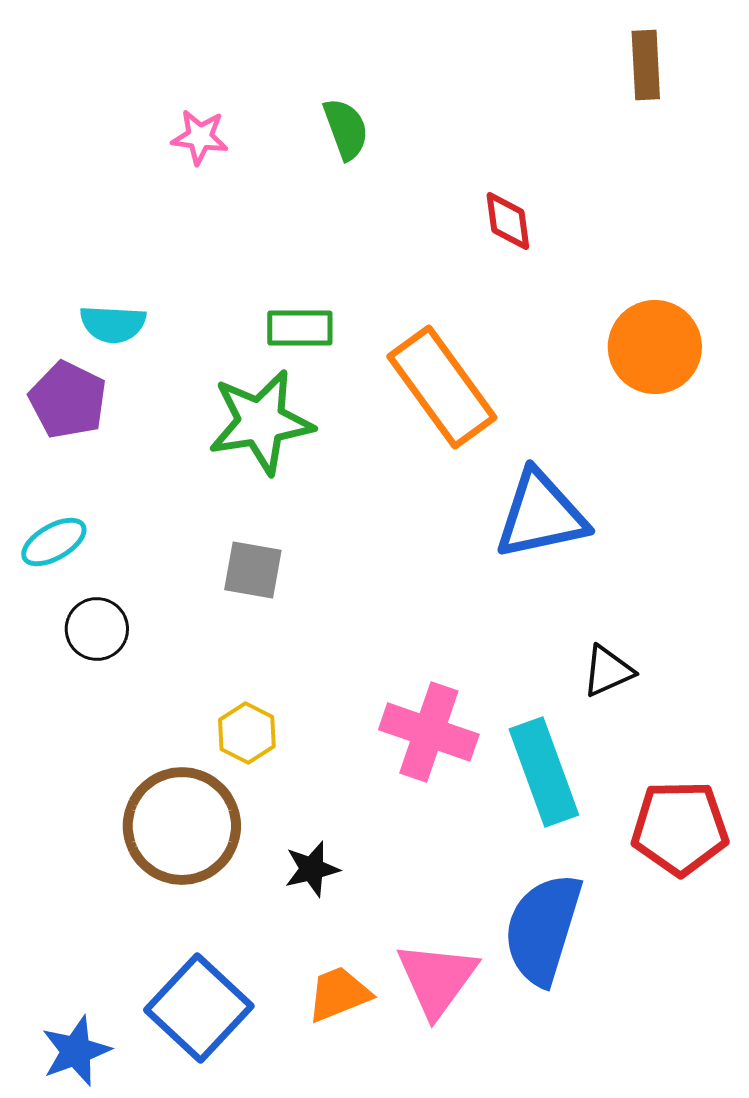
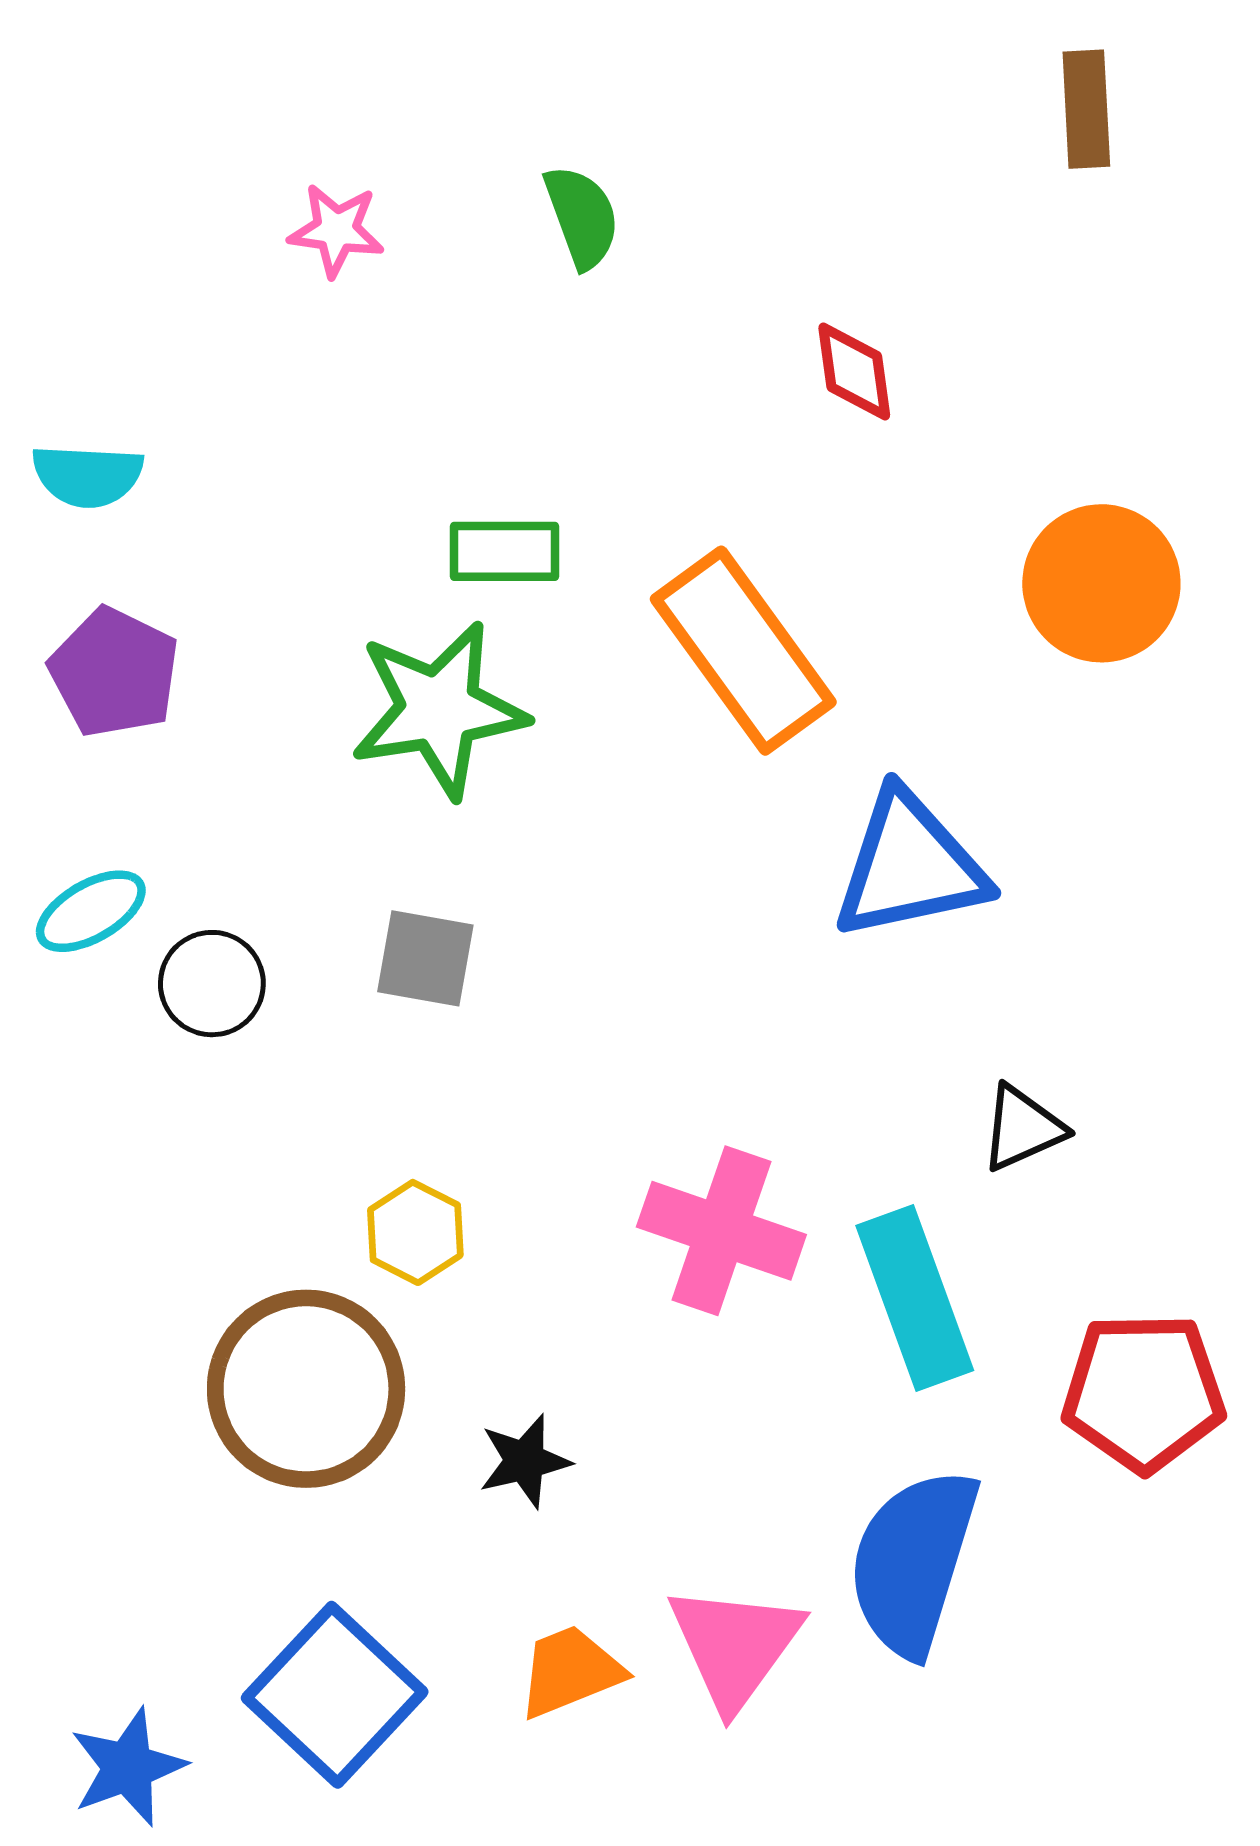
cyan semicircle: (113, 324) -> (87, 476), moved
black circle: (97, 629) -> (212, 984), moved

